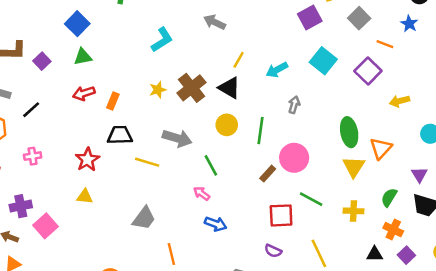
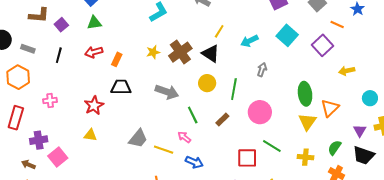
black line: (31, 110) -> (59, 55), moved, turned -35
yellow line: (147, 162) -> (164, 150), moved
brown rectangle: (268, 174) -> (222, 120), moved
gray trapezoid: (144, 218) -> (138, 139), moved

